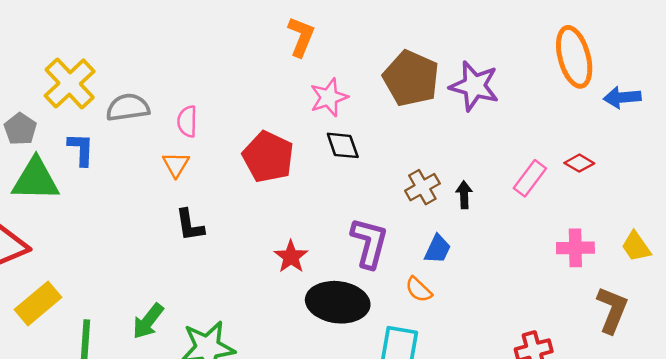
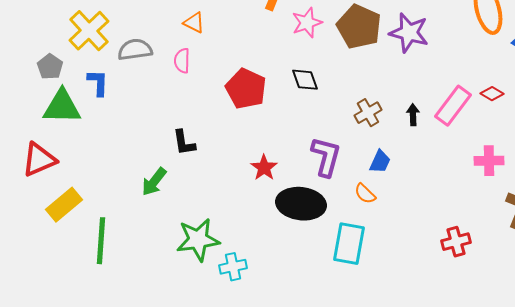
pink star: (329, 97) -> (307, 23), moved
orange triangle: (176, 164) -> (194, 23), moved, turned -35
pink rectangle: (530, 178) -> (453, 106), size x1.4
black arrow: (464, 195) -> (413, 115), moved
green arrow: (148, 321) -> (154, 182), moved

